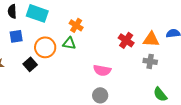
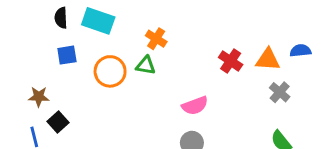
gray cross: (150, 61) -> (280, 92), moved, turned 32
black square: (30, 64) -> (58, 122), moved
pink semicircle: (102, 70) -> (195, 106), turned -30

